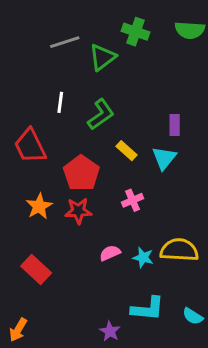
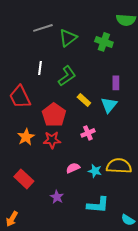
green cross: (136, 32) -> (104, 42), moved
cyan semicircle: (193, 316) -> (128, 220), moved
purple star: (110, 331) -> (57, 197), moved

